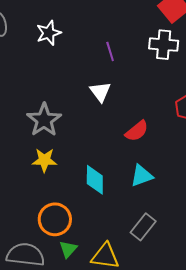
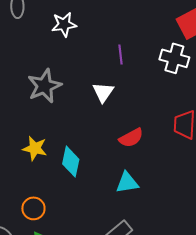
gray star: (44, 120) -> (44, 86), moved
cyan diamond: (95, 180) -> (71, 162), moved
orange circle: (55, 219) -> (33, 208), size x0.7

